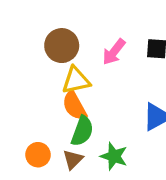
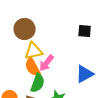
pink arrow: (114, 52) -> (47, 63), moved

